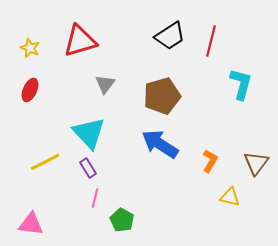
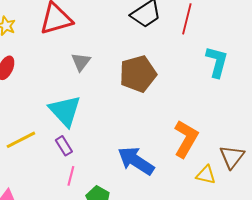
blue arrow: (160, 144) -> (136, 161), moved
orange L-shape: (210, 161) -> (186, 139), size x1.6
brown triangle: (256, 163) -> (232, 157), moved

